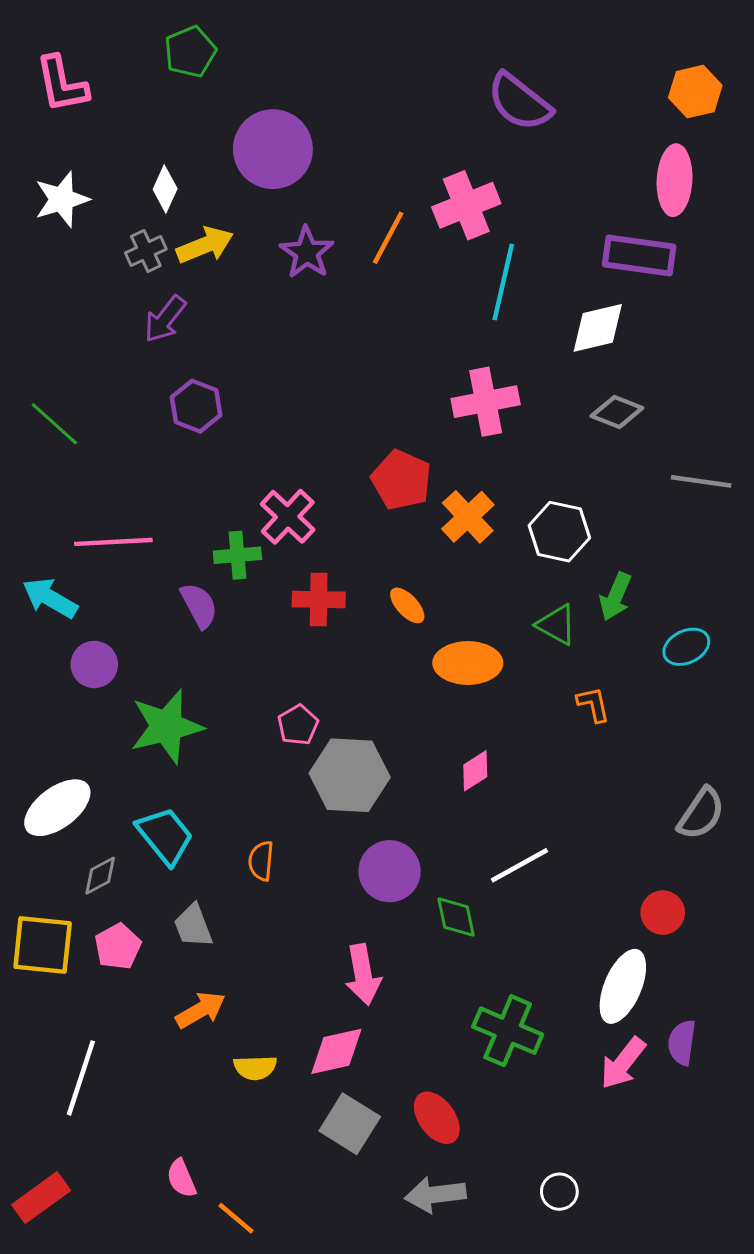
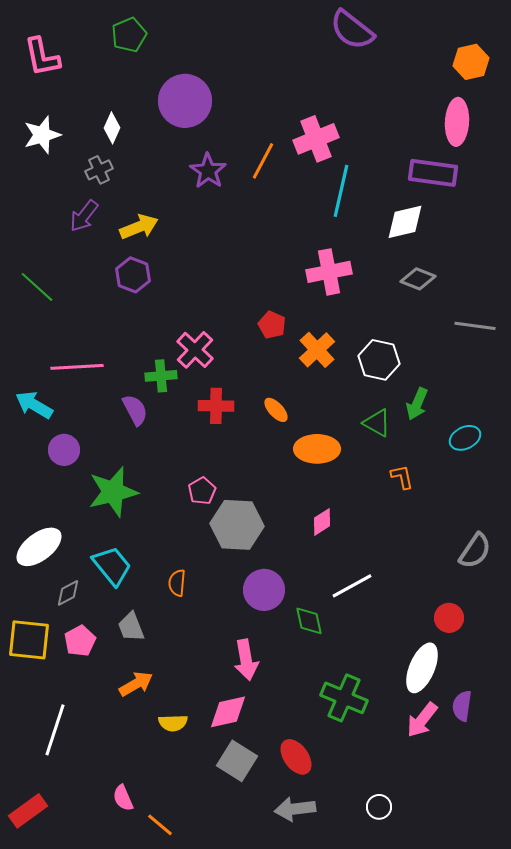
purple semicircle: (519, 102) -> (352, 30), moved
yellow arrow: (205, 245) -> (139, 227), moved
purple arrow: (165, 319) -> (84, 216), moved
red pentagon: (401, 480) -> (272, 325), size x0.7

